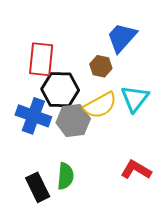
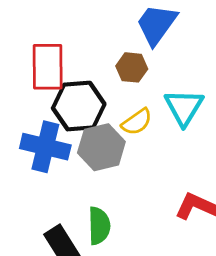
yellow semicircle: (100, 105) -> (137, 122), size x0.7

